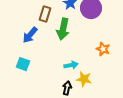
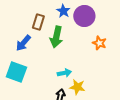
orange star: (103, 49) -> (99, 43), moved
cyan square: (23, 64) -> (16, 72), size x1.5

